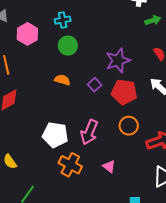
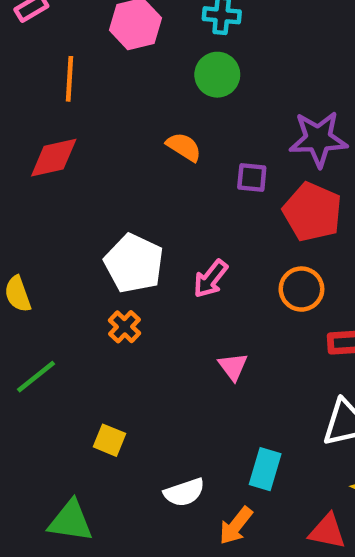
purple square: (95, 85) -> (252, 178), turned 32
pink arrow: (89, 132) -> (211, 279), size x0.7
orange cross: (70, 165) -> (125, 327), moved, size x0.6

